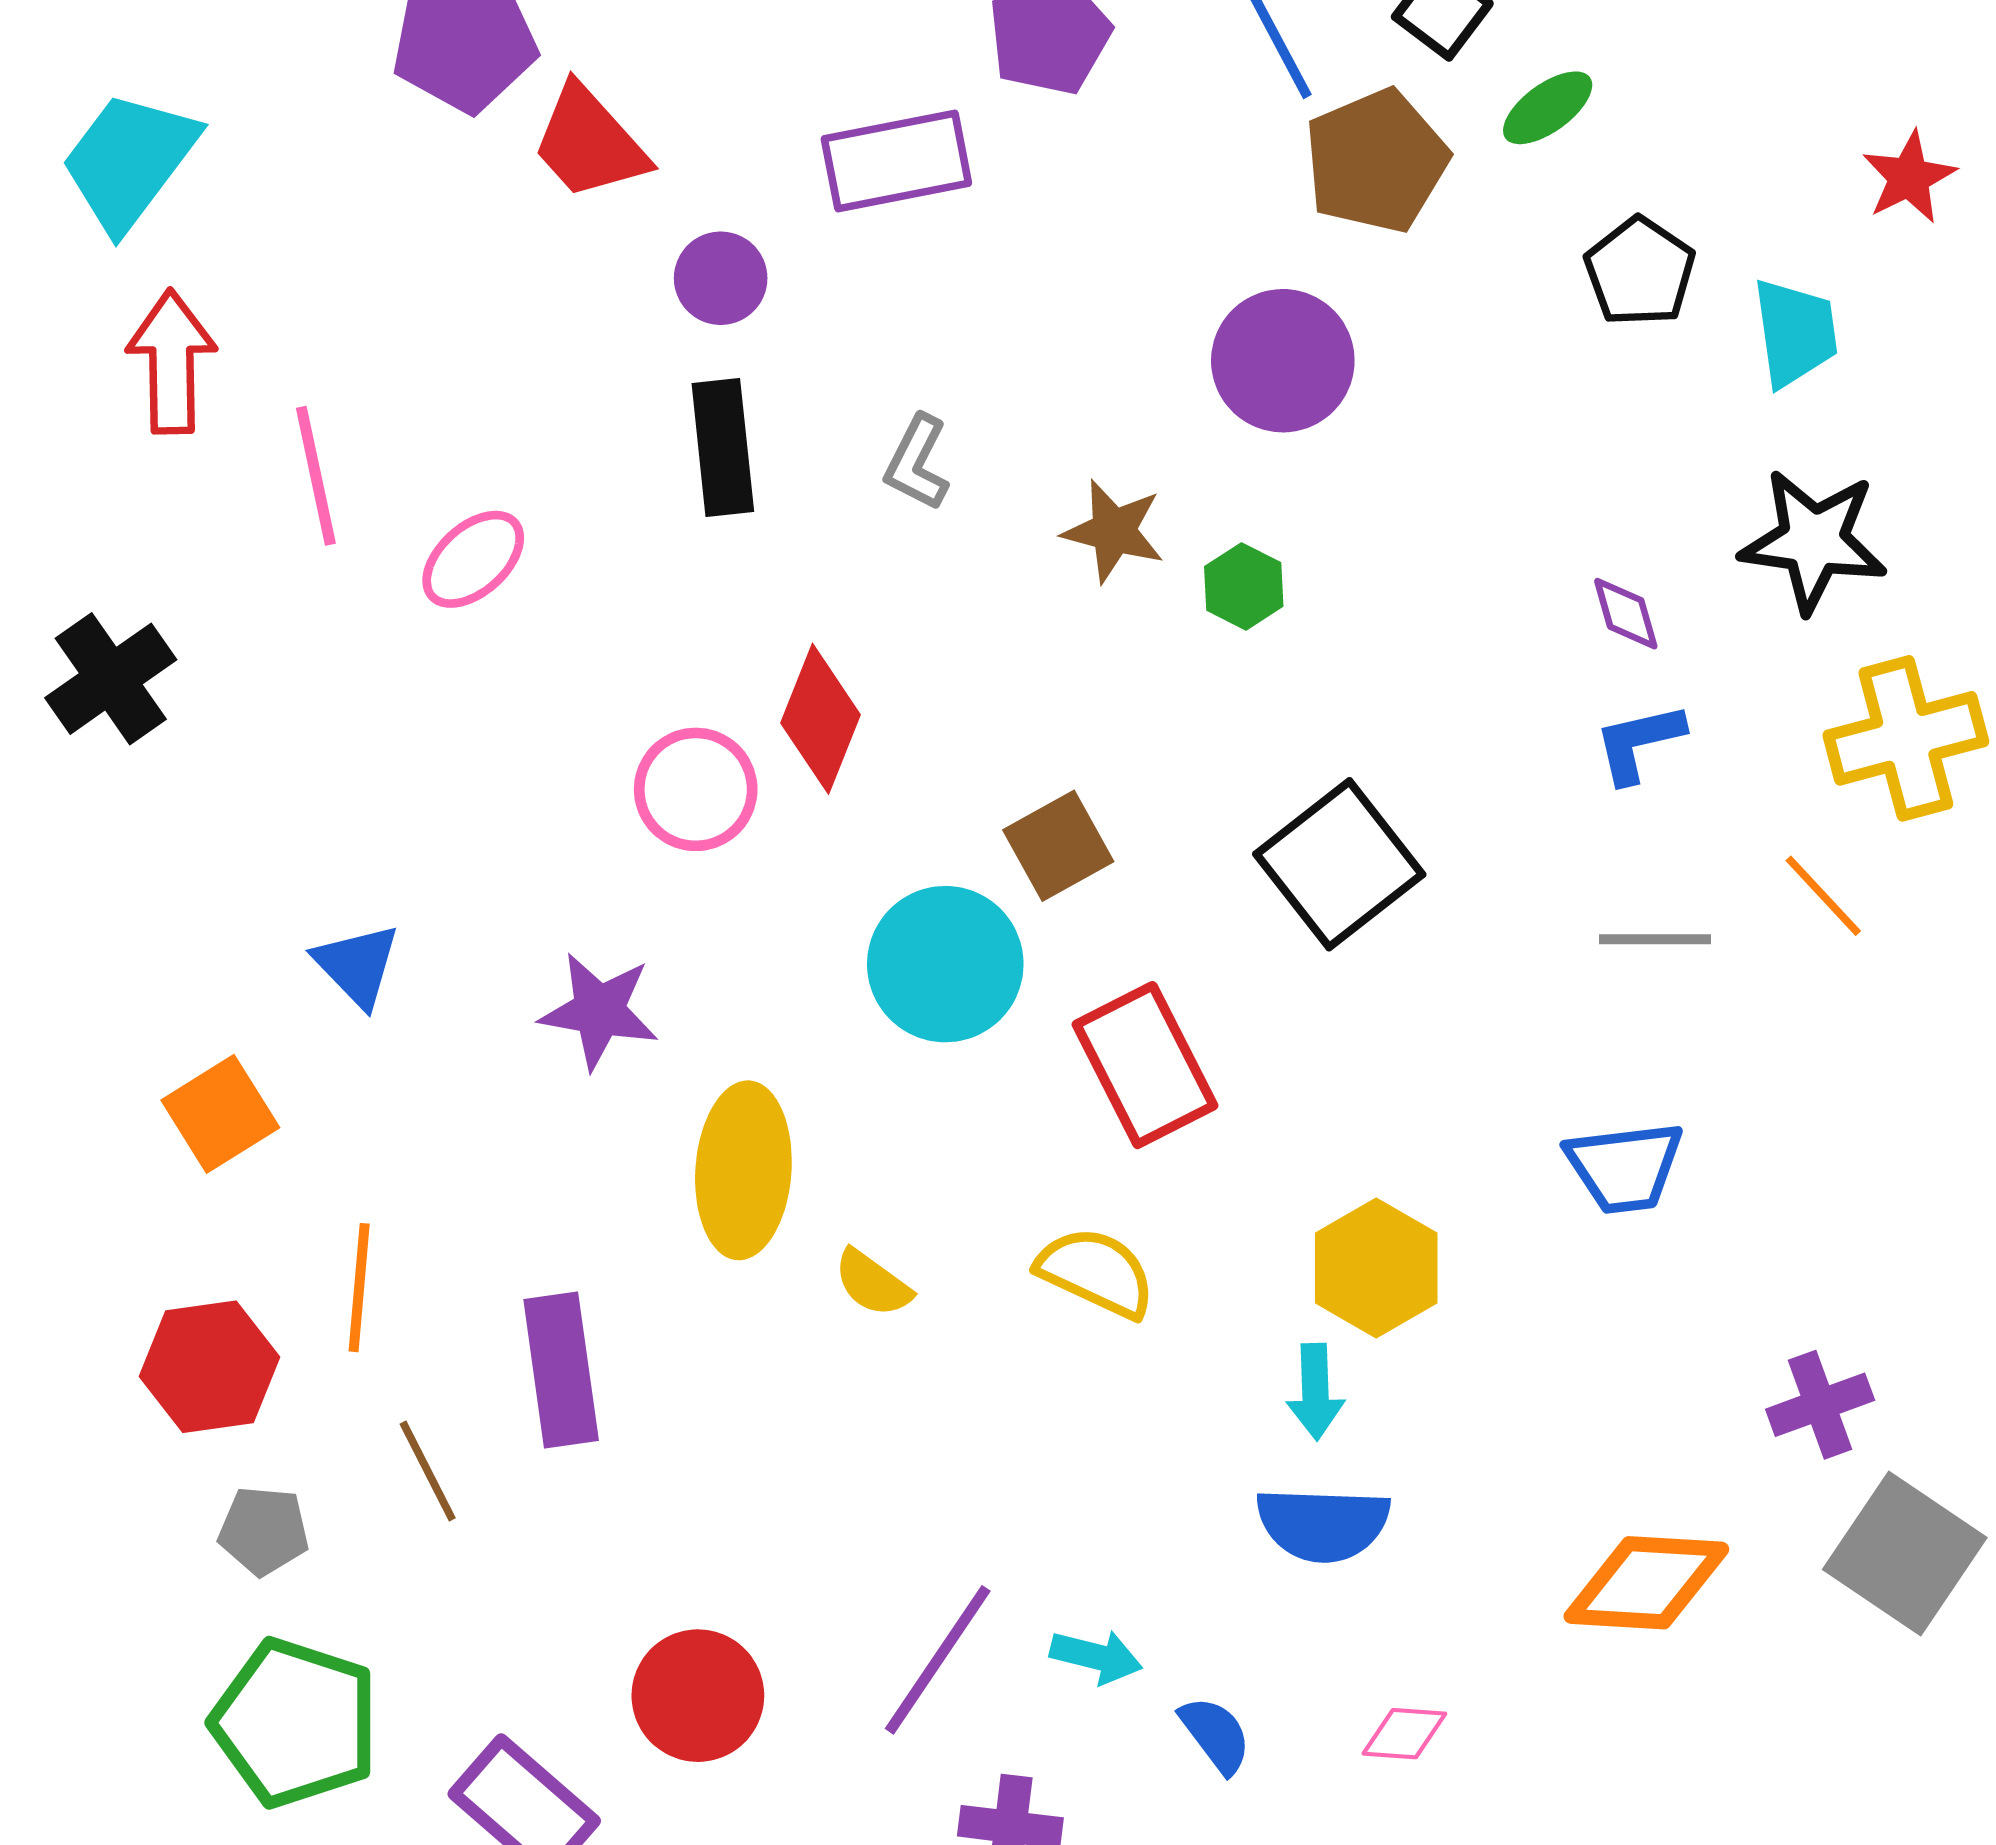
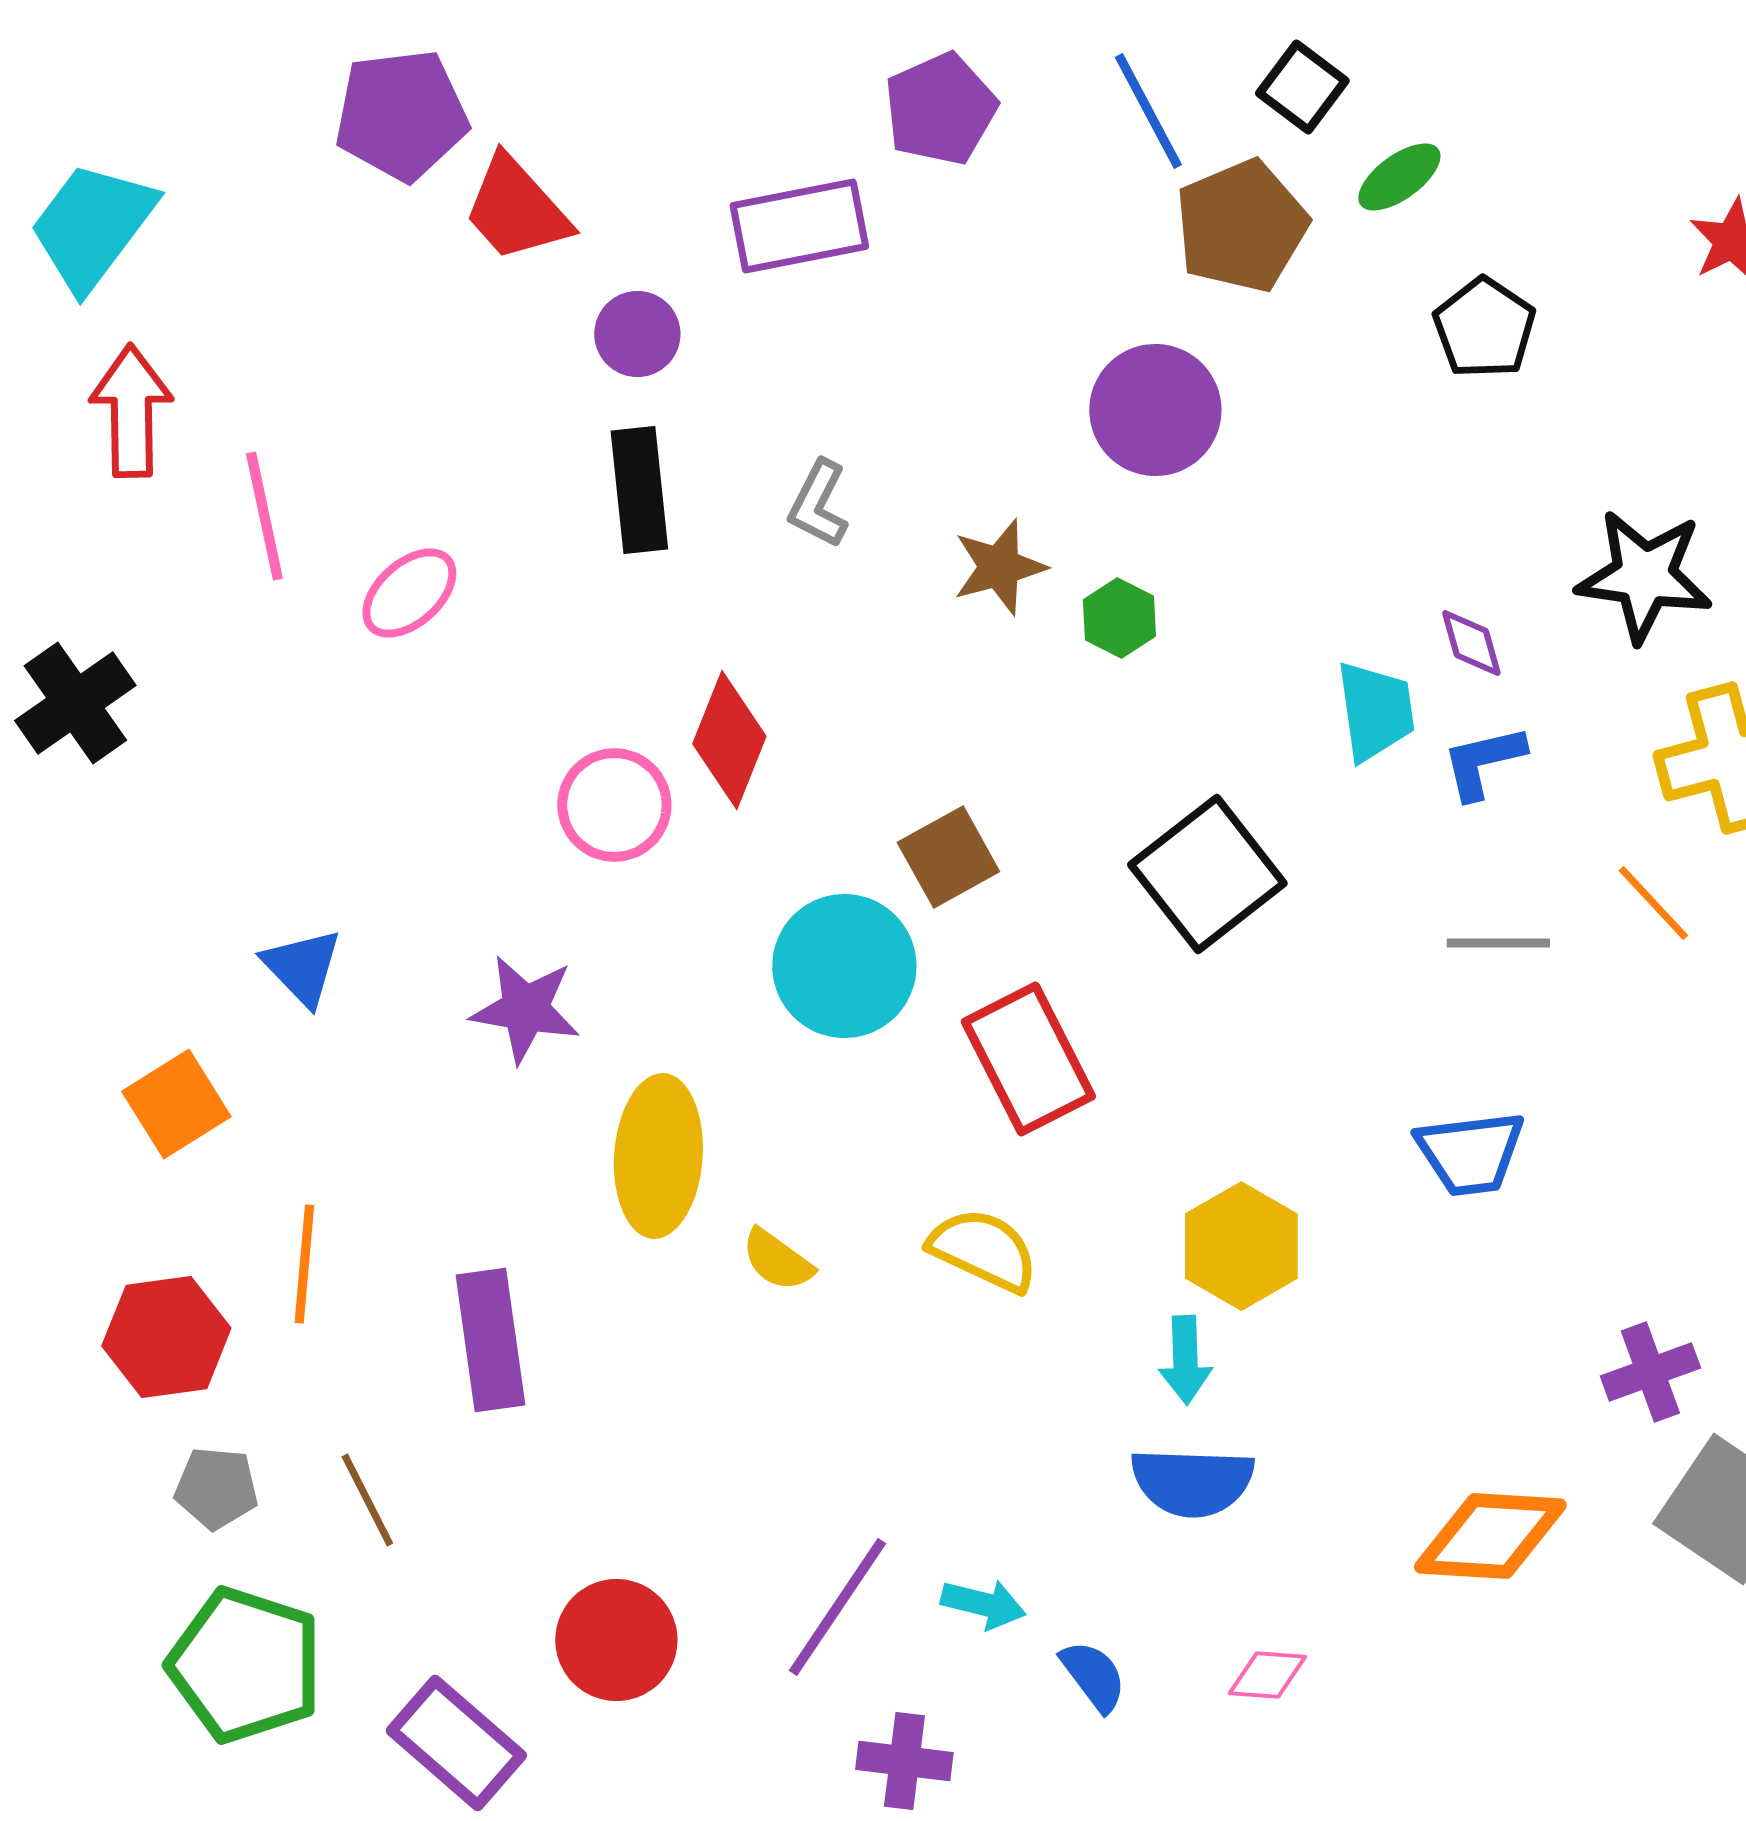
cyan trapezoid: (1795, 332) -> (1375, 711), moved
brown star: (1114, 531) -> (999, 567), turned -30
brown line: (428, 1471) -> (367, 1500), moved

